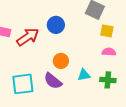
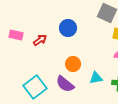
red arrow: (28, 37) -> (40, 40), size x0.6
cyan square: (23, 84) -> (35, 87), turned -30

